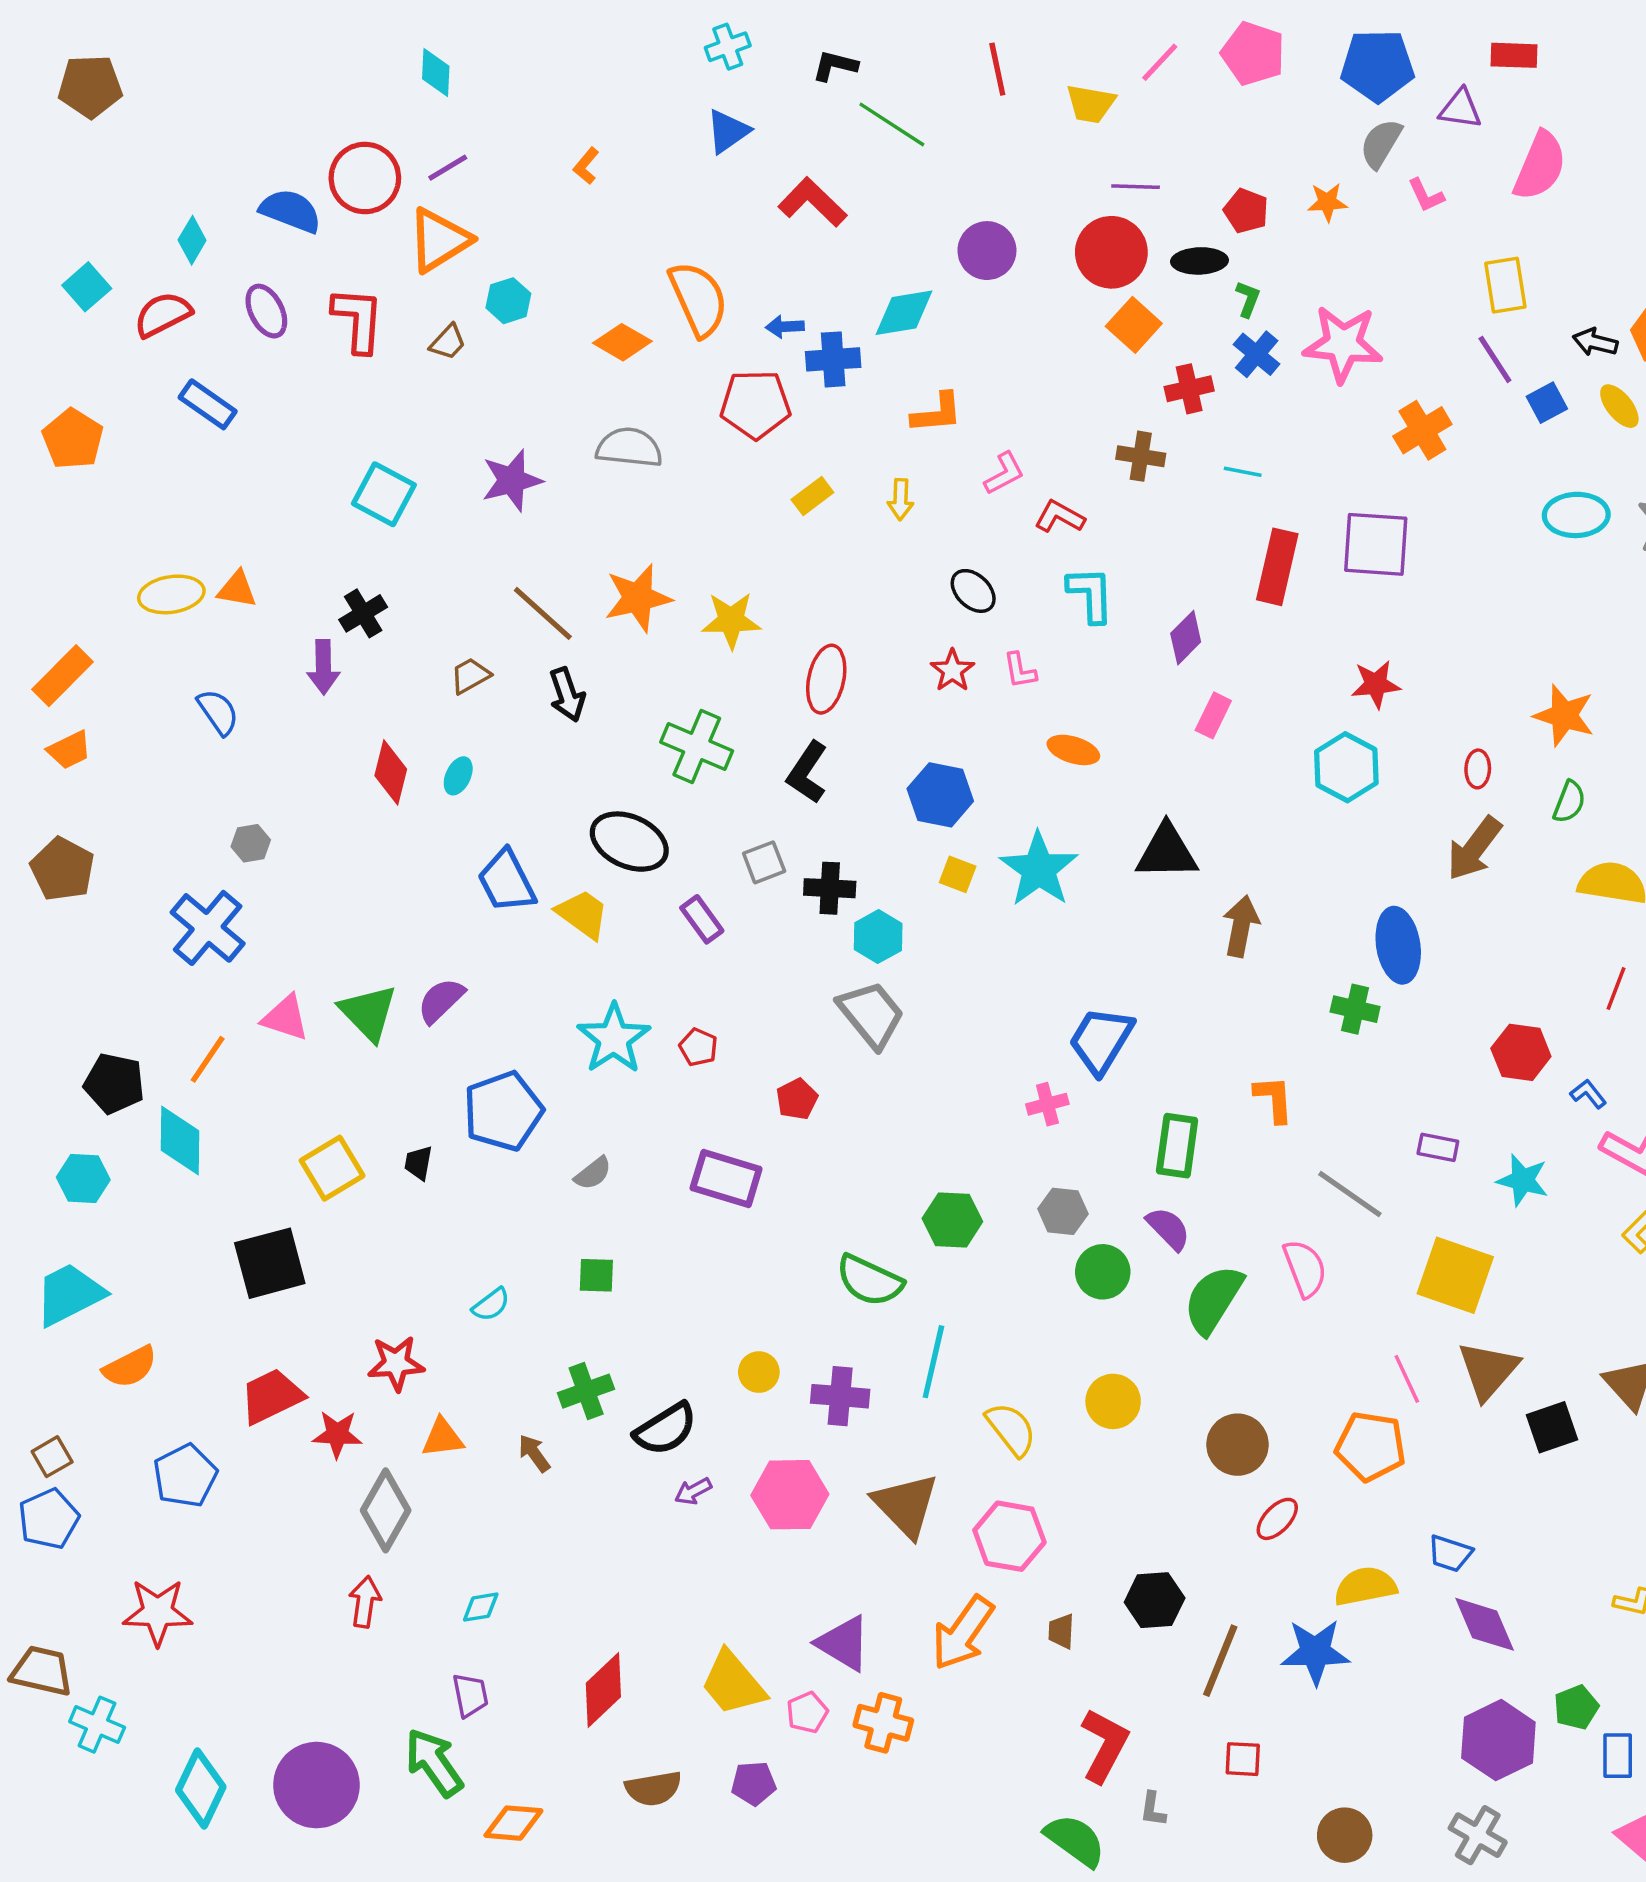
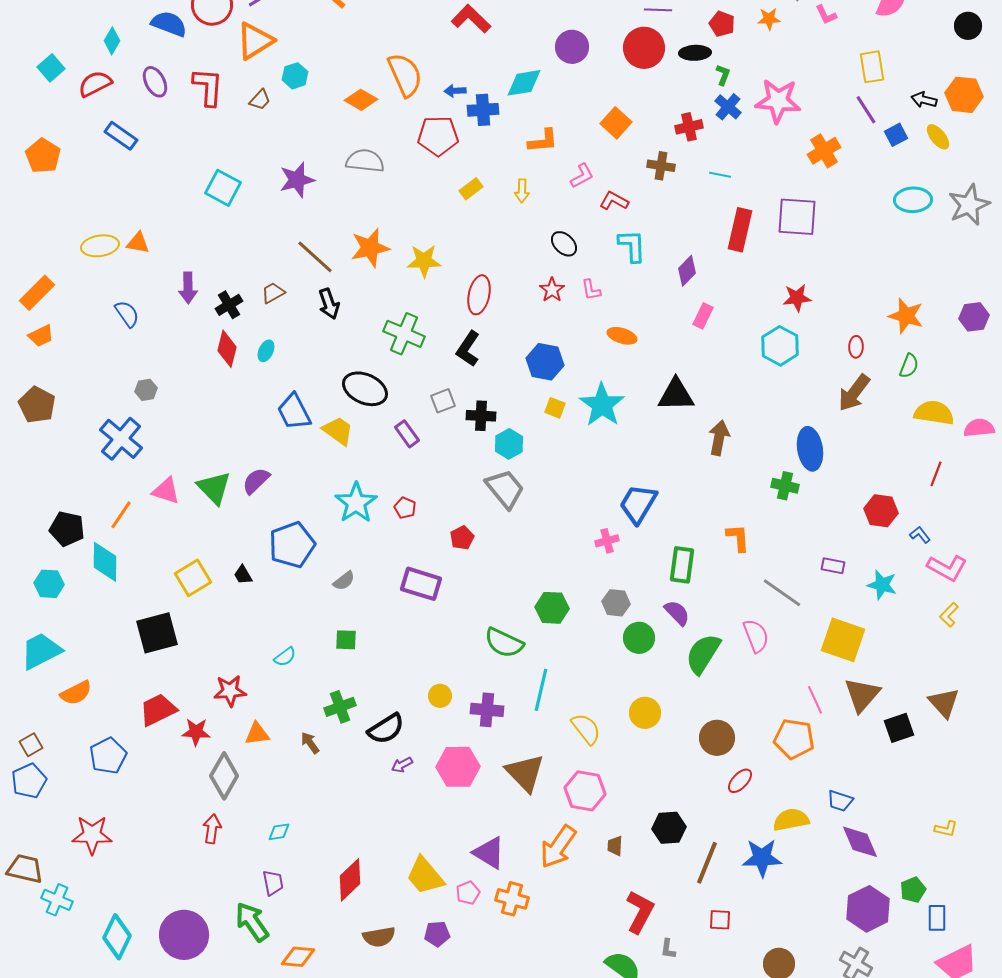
orange square: (1134, 325) -> (616, 123), moved
black cross: (363, 613) -> (229, 305), moved
black trapezoid: (418, 1163) -> (243, 575), turned -40

